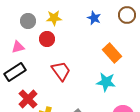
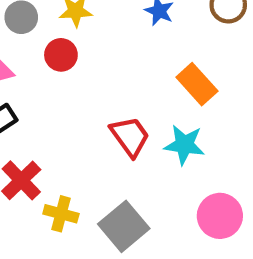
red trapezoid: (61, 71) -> (130, 136), moved

